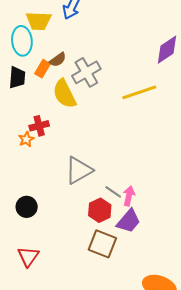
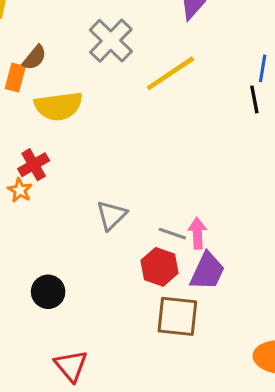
gray cross: (86, 72) -> (111, 41), moved
yellow semicircle: (64, 94) -> (59, 106), turned -56
gray triangle: (79, 170) -> (111, 215), size x0.7

